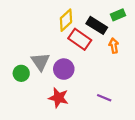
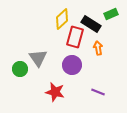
red rectangle: (80, 39) -> (75, 37), turned 70
orange arrow: (114, 46) -> (98, 48), moved
purple circle: (64, 69) -> (72, 65), moved

